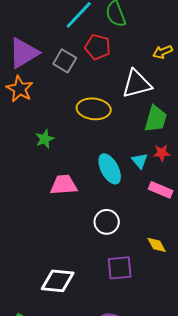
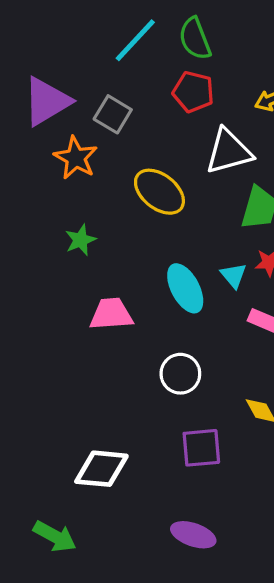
red pentagon: (98, 47) -> (193, 92), moved
orange star: (20, 89) -> (76, 158), moved
yellow ellipse: (94, 109) -> (159, 192), turned 32

